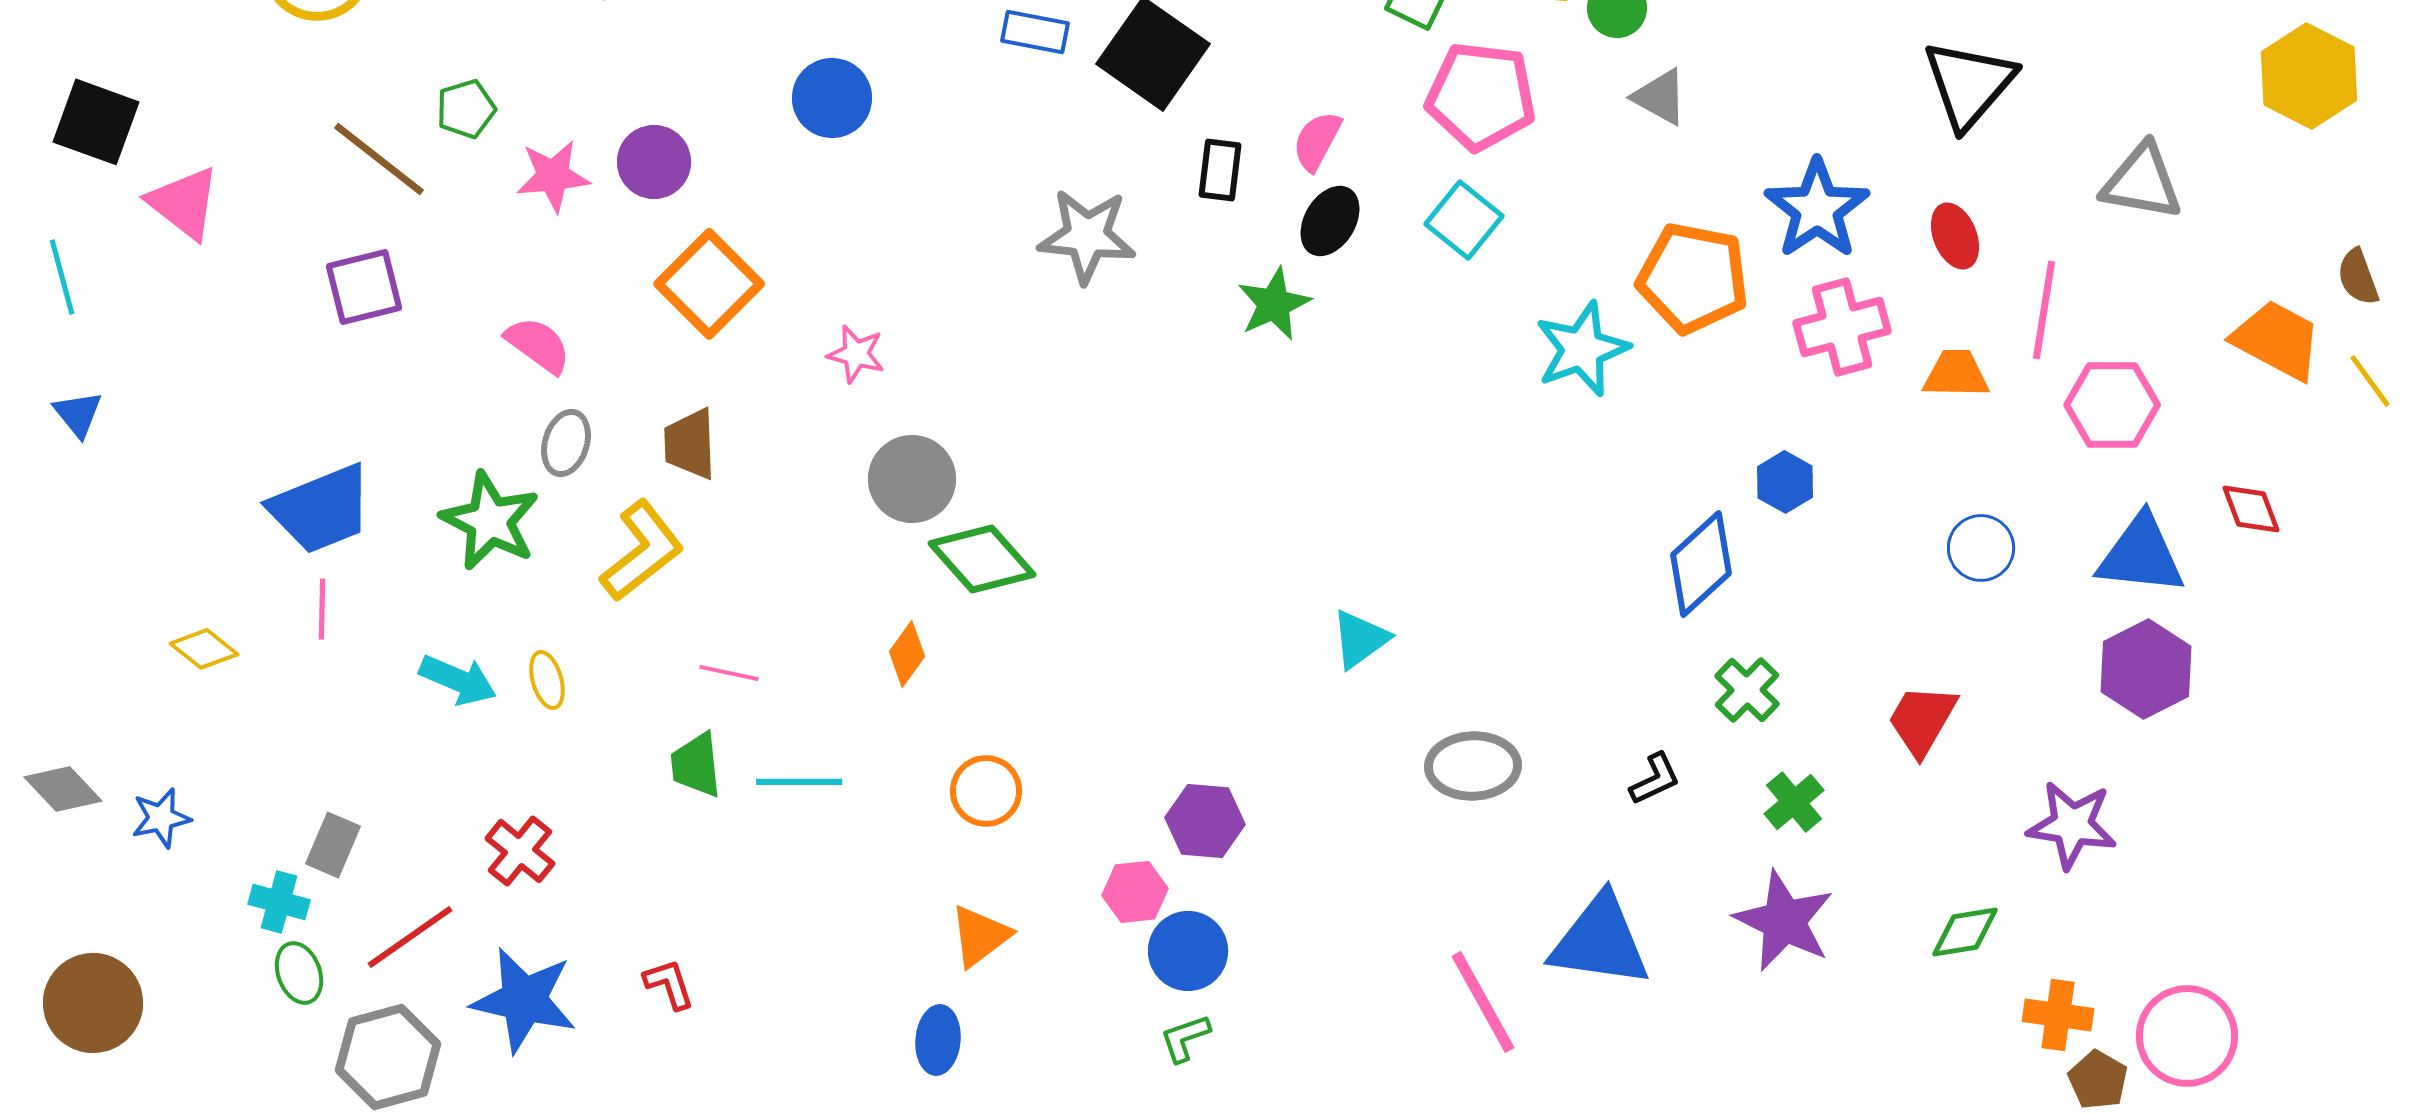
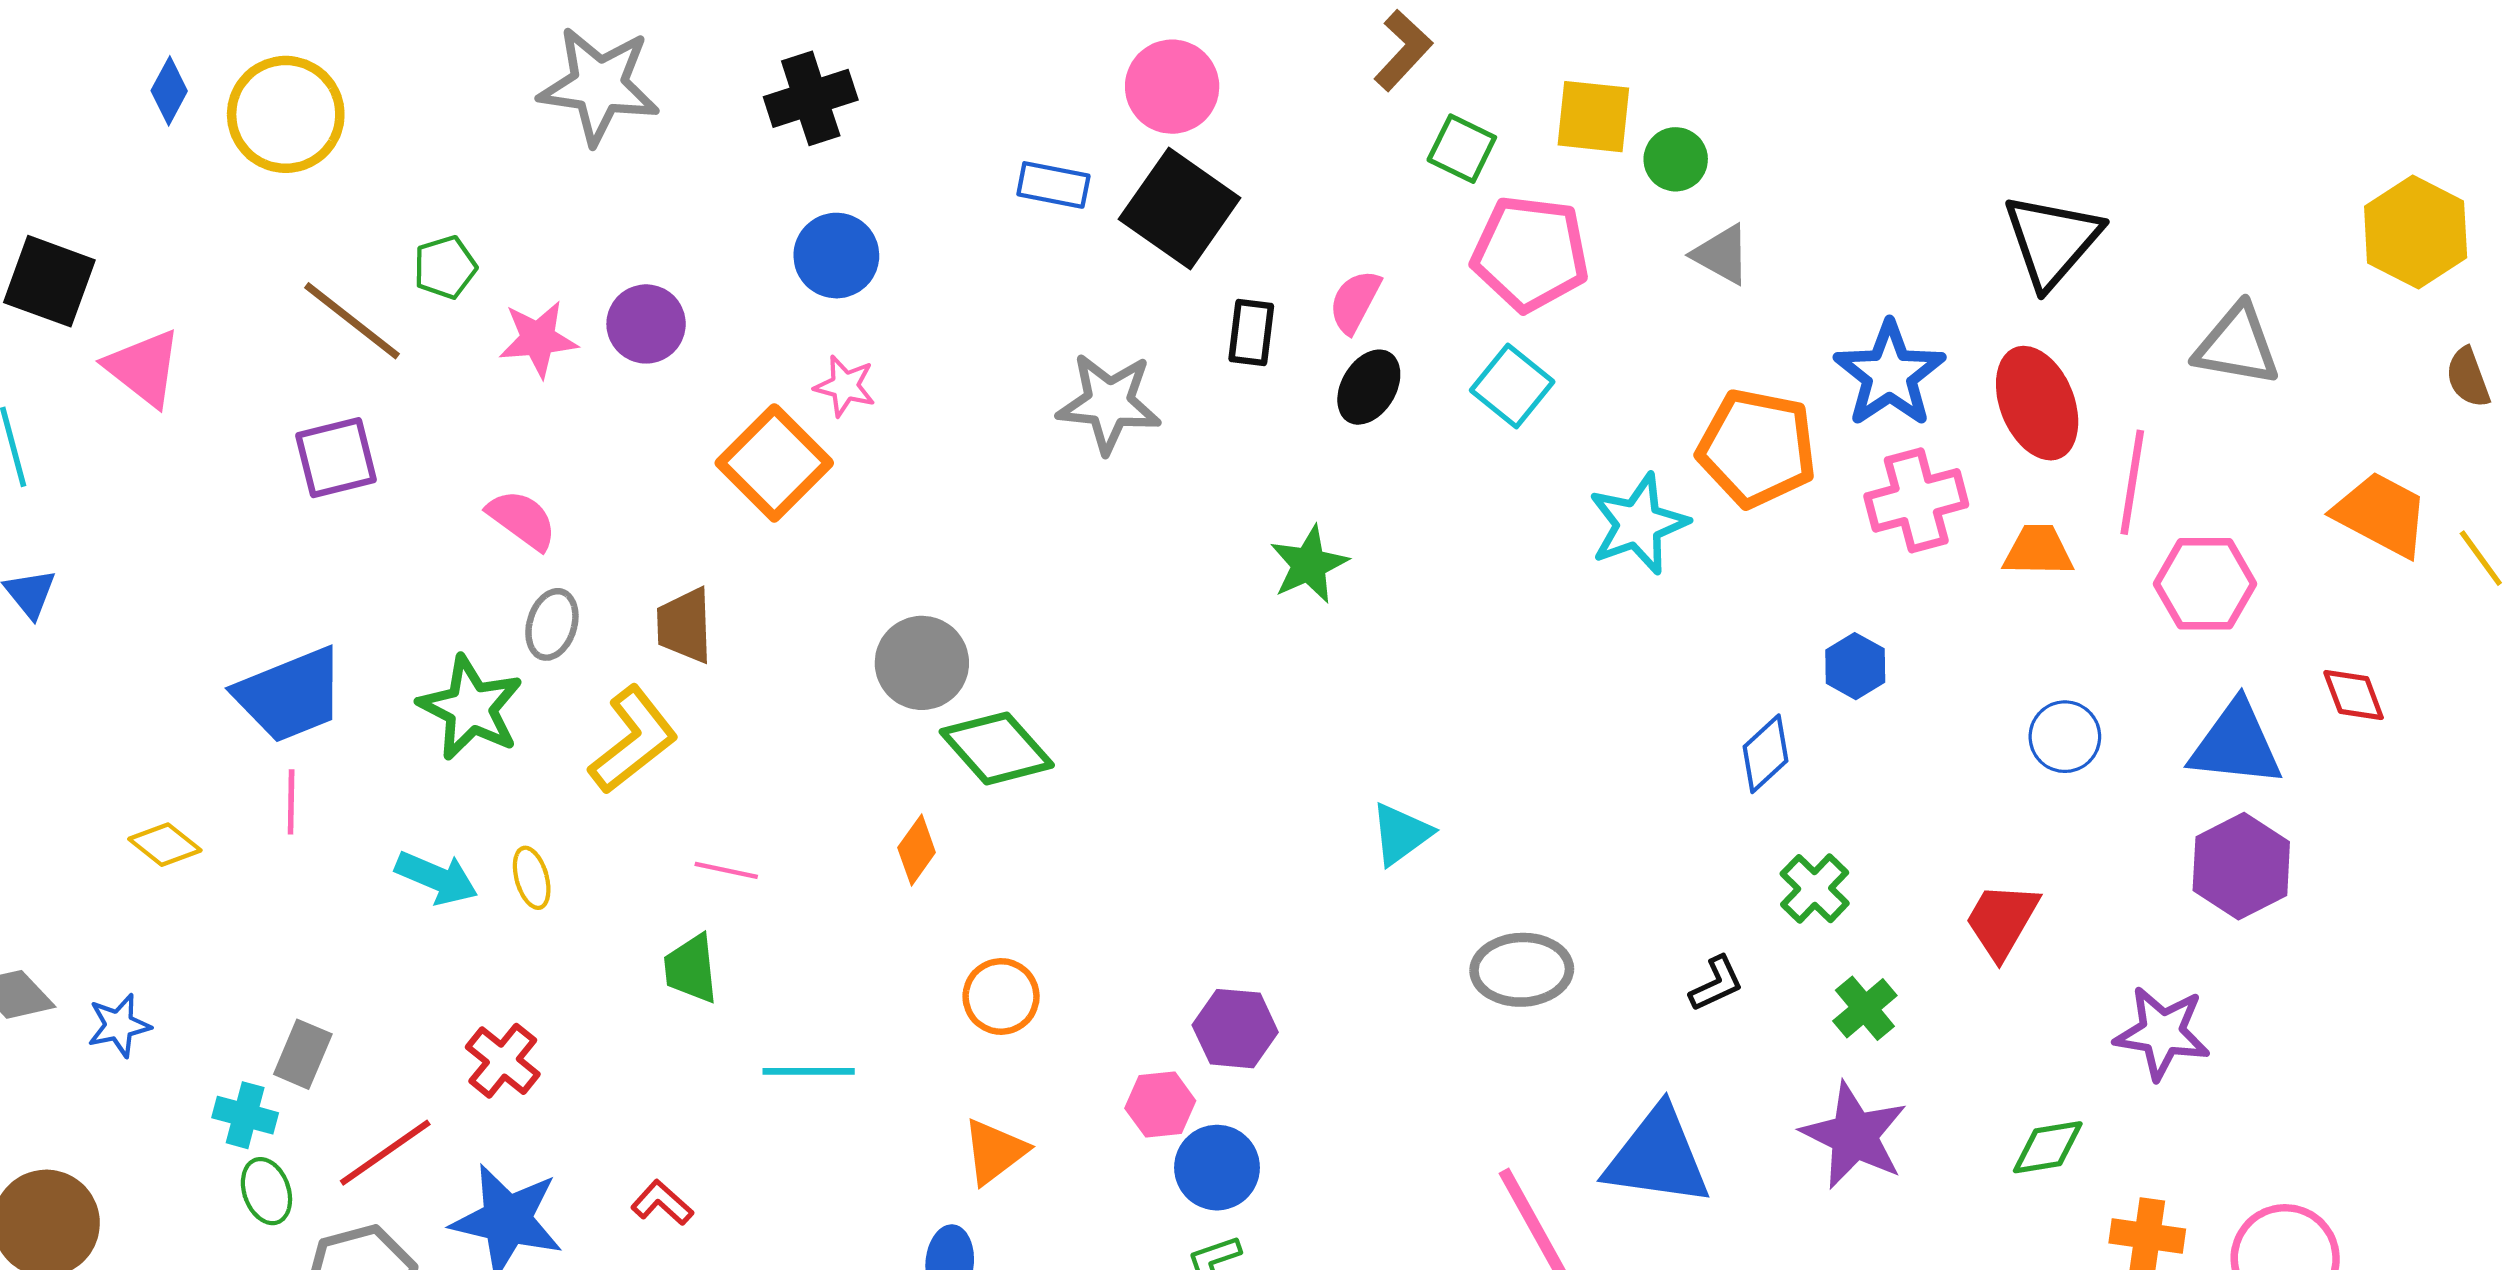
red ellipse: (1955, 236) -> (2037, 403), size x1.6
brown semicircle: (2358, 277) -> (2468, 377), moved
orange square: (709, 284) -> (774, 463), moved
green star: (1274, 304) -> (1309, 565), moved
pink star: (856, 354) -> (845, 386), moved
blue diamond: (1701, 564) -> (1765, 754), size x0.7
cyan line: (799, 782) -> (809, 1071), moved
red L-shape: (669, 984) -> (662, 1203), turned -30

